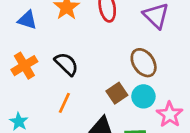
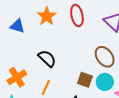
orange cross: (24, 66) -> (17, 77), moved
brown square: (117, 93) -> (85, 80), turned -35

